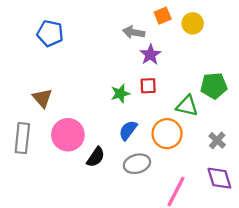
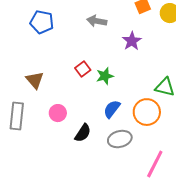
gray arrow: (134, 32) -> (97, 21), moved
red square: (148, 86) -> (83, 69), moved, turned -35
pink circle: (68, 135) -> (58, 113), size x0.6

